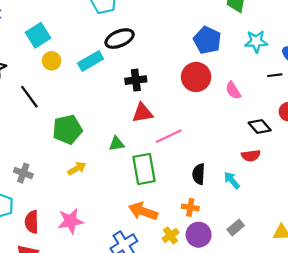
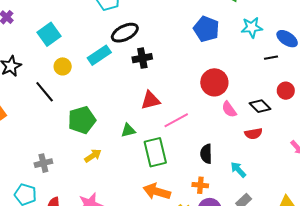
yellow circle: (52, 61) -> (63, 66), moved
red circle: (196, 77) -> (214, 82), moved
black cross: (136, 80) -> (142, 58), moved
pink semicircle: (233, 90) -> (229, 109), moved
gray cross: (23, 173) -> (43, 163), turned -30
cyan arrow: (232, 180) -> (238, 170), moved

